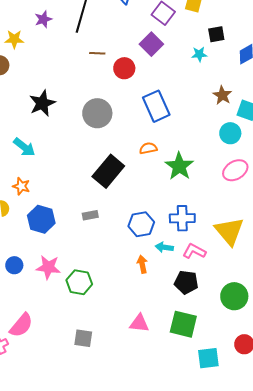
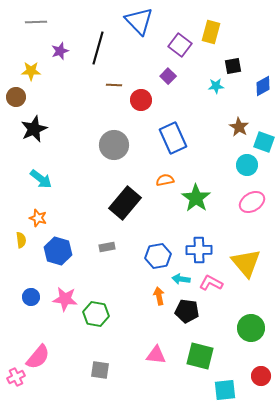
purple square: (151, 44) -> (168, 76), size x0.7
black star: (42, 103) -> (34, 129), moved
black pentagon: (186, 282) -> (187, 311), moved

